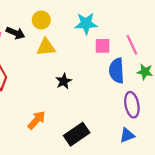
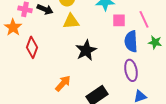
black star: (64, 81) -> (86, 50), size x1.5
purple ellipse: (132, 105) -> (131, 70), moved

